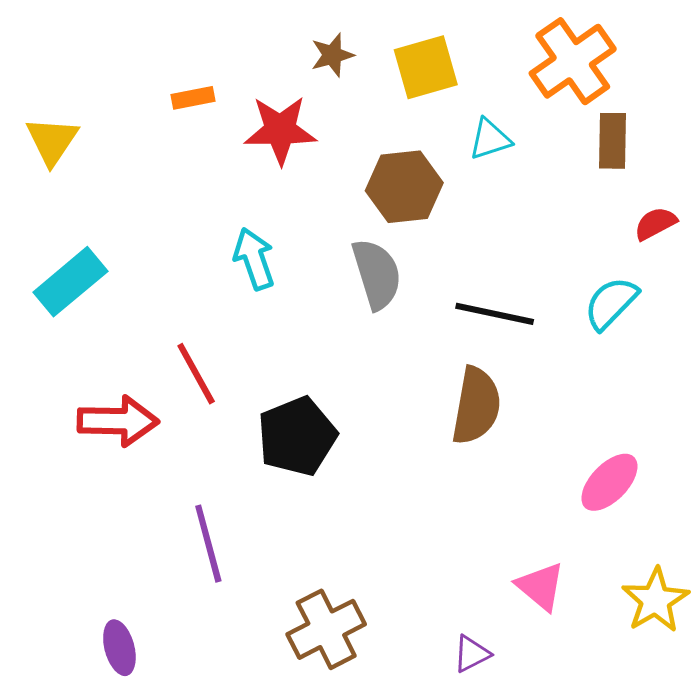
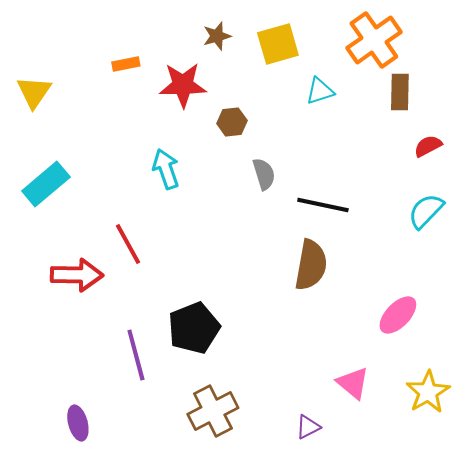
brown hexagon: (404, 187) -> (232, 122), moved, size x0.6
gray semicircle: (377, 274) -> (264, 174), moved, size x0.7
cyan semicircle: (611, 303) -> (426, 211), moved
black pentagon: (297, 436) -> (194, 328), moved

